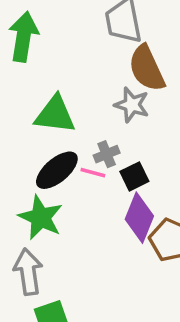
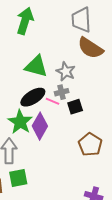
brown semicircle: (147, 68) -> (90, 48), turned -40
gray star: (132, 105) -> (66, 71), moved
purple diamond: (139, 218) -> (40, 126), moved

